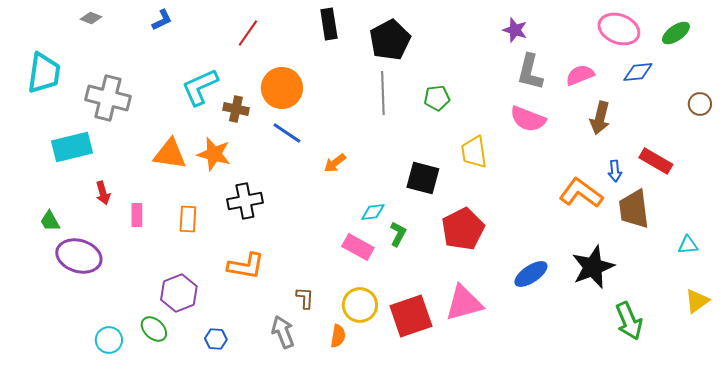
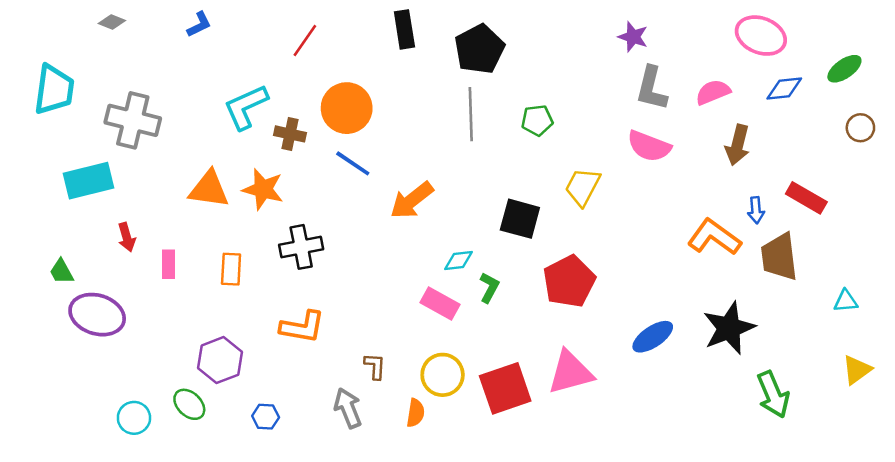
green ellipse: (676, 33) -> (844, 69), moved
yellow trapezoid: (474, 152) -> (583, 187), turned 36
orange arrow: (335, 163) -> (412, 200), size x1.6

